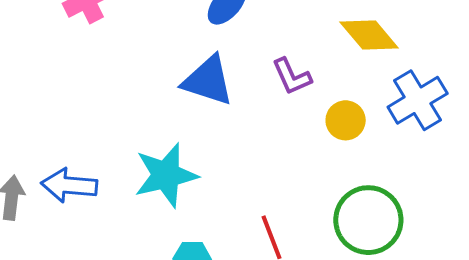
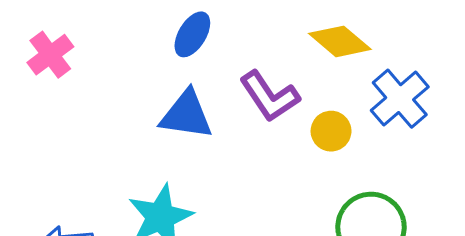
purple L-shape: (292, 76) -> (270, 96), size x1.4

